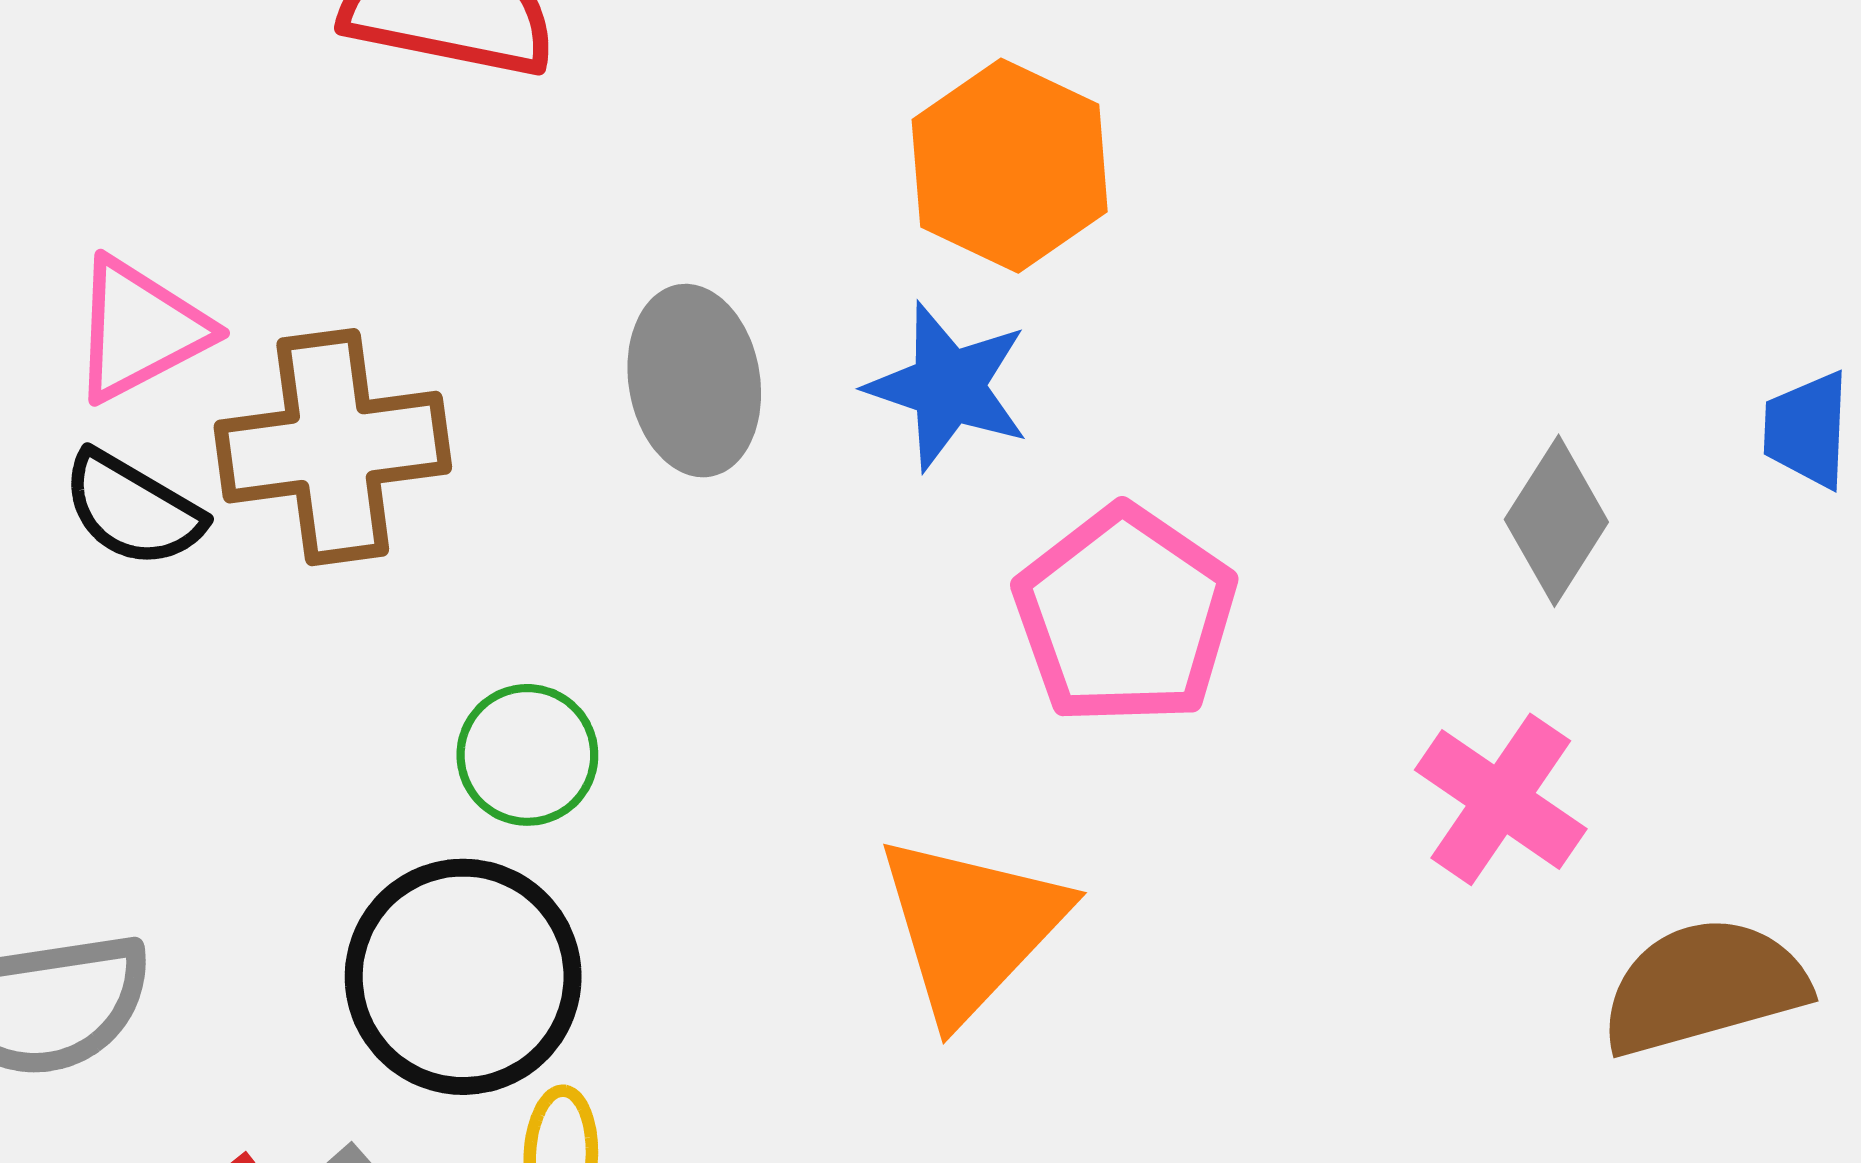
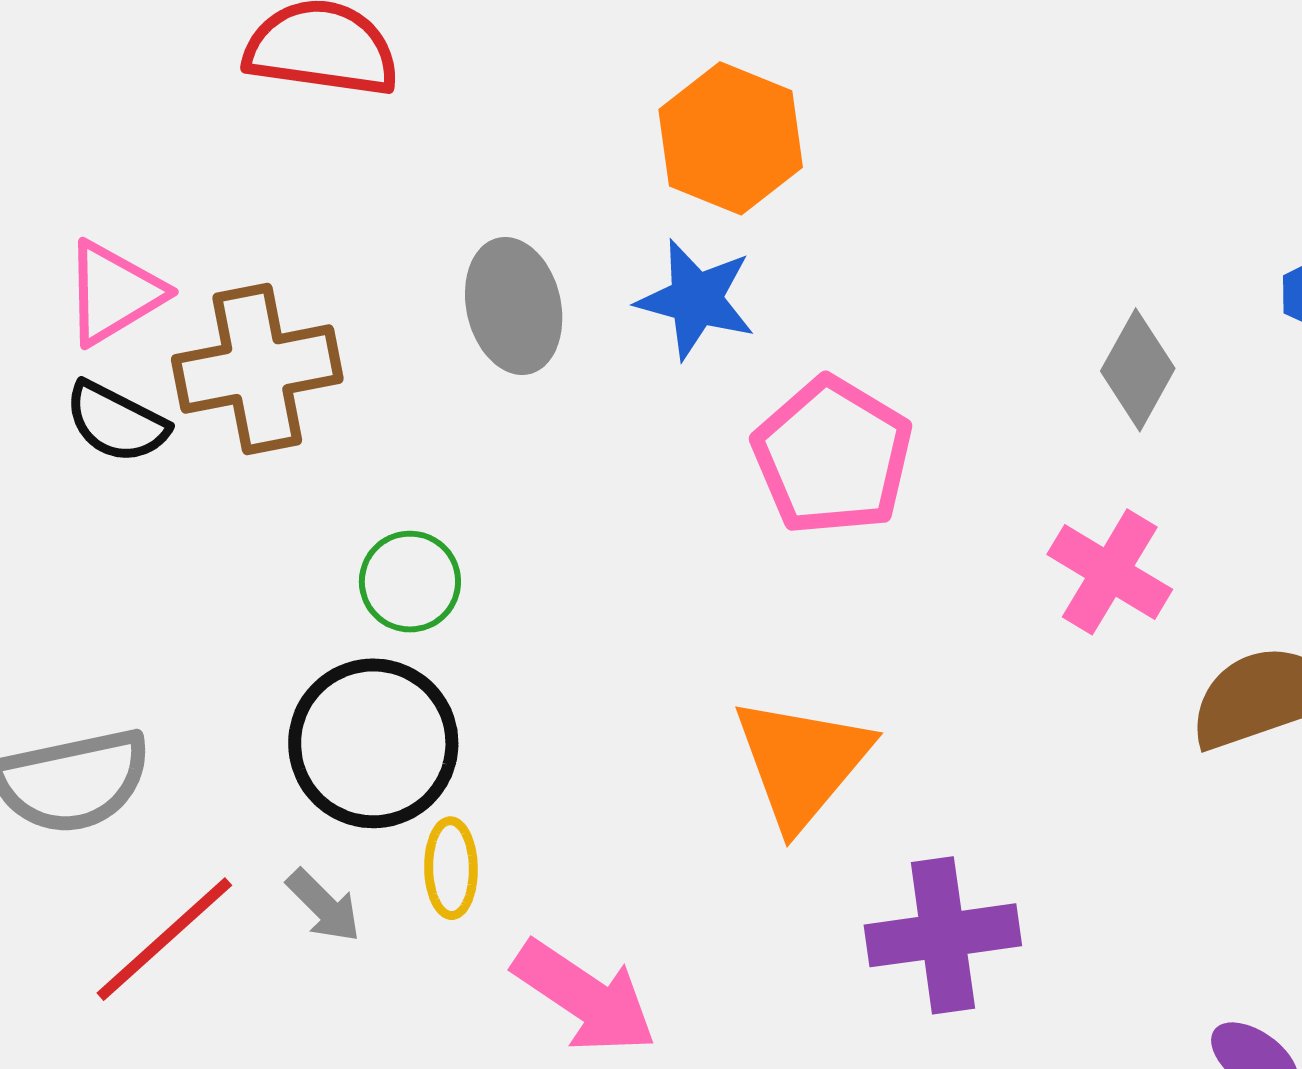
orange triangle: (971, 927) -> (802, 762), moved

